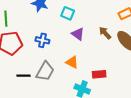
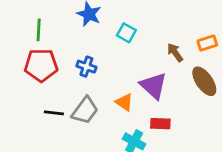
brown arrow: (105, 33) -> (175, 52), moved
purple triangle: (78, 34) -> (153, 86), moved, size x1.5

